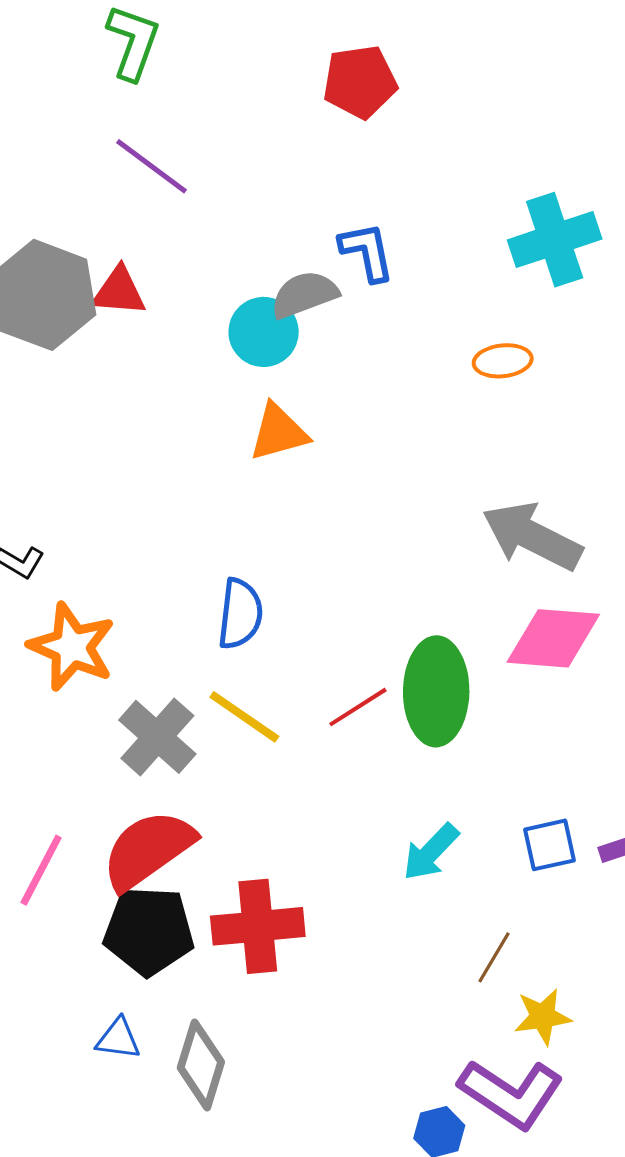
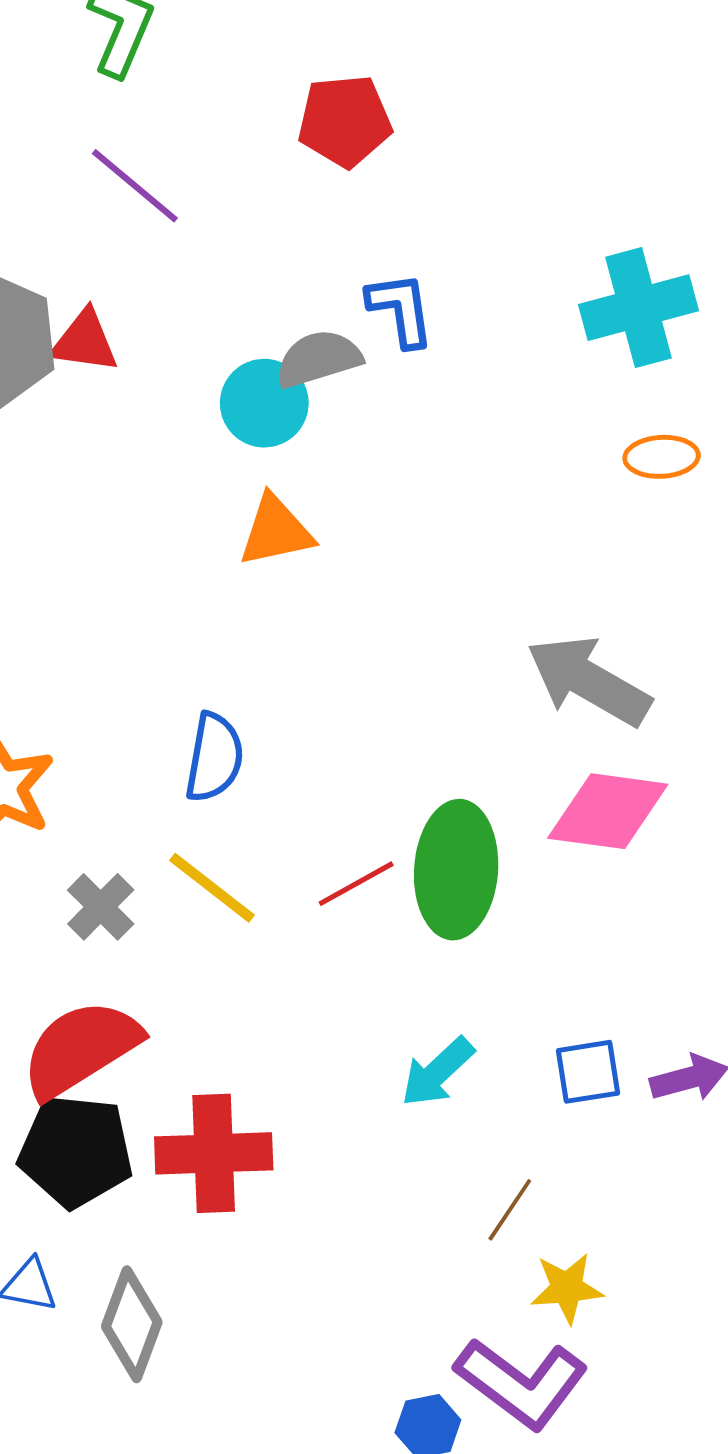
red pentagon: (360, 82) -> (345, 121), moved
orange ellipse: (503, 361) -> (662, 457), moved
gray cross: (157, 737) -> (101, 907), size x0.7

